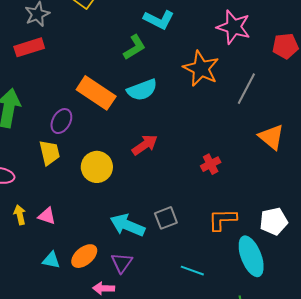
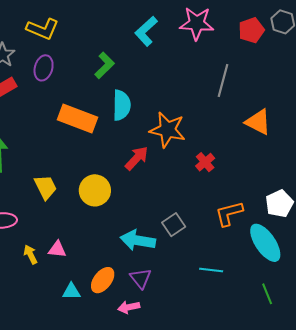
cyan L-shape: (159, 20) -> (146, 31), moved, turned 124
orange star: (201, 69) -> (168, 130), moved
cyan semicircle: (142, 90) -> (122, 105), turned -56
purple ellipse: (61, 121) -> (44, 68), moved

